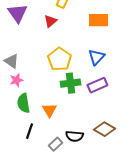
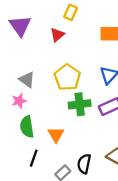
gray triangle: (11, 61) -> (27, 80), moved
black semicircle: (74, 136) -> (84, 164), turned 96

